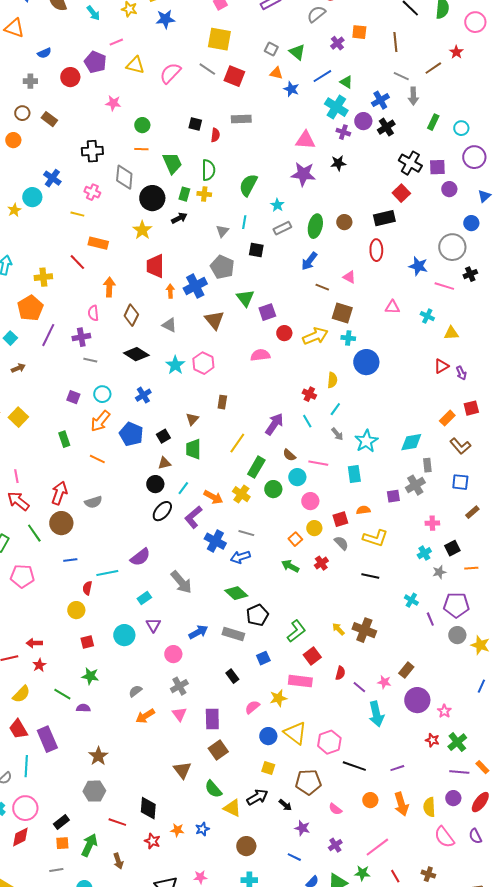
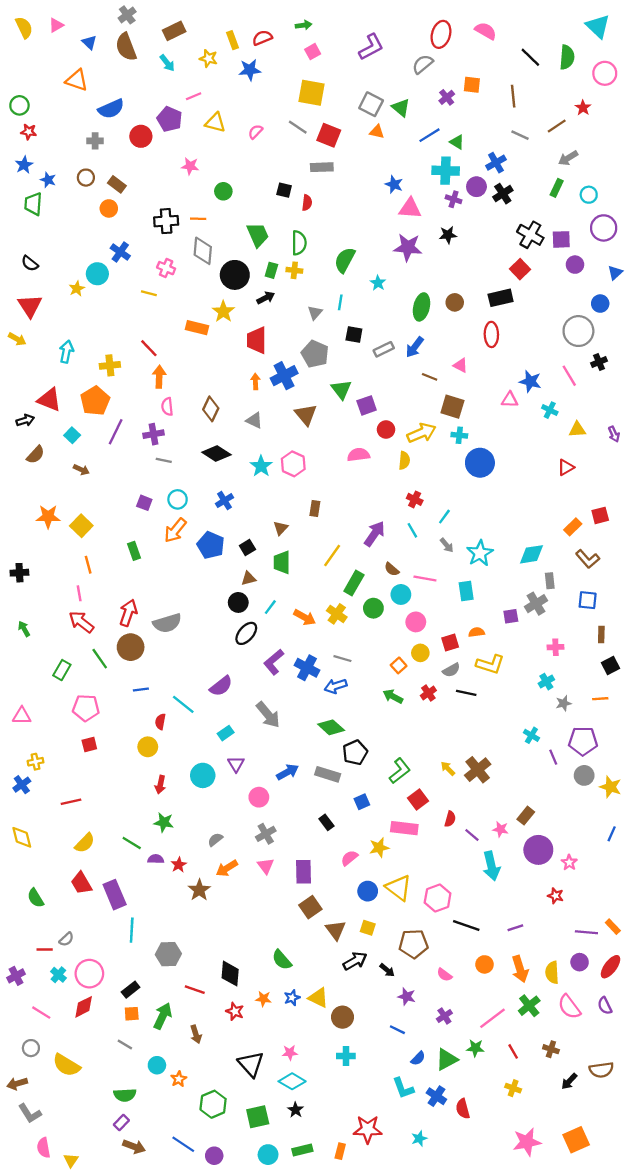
gray square: (271, 49) -> (371, 104), size x1.5
blue semicircle: (44, 53) -> (111, 109), size x1.6
pink semicircle: (170, 73) -> (255, 132), size x0.6
blue star: (291, 89) -> (394, 184), moved
gray arrow: (413, 96) -> (568, 158), moved, turned 60
cyan cross: (336, 107) -> (446, 171), turned -30
gray rectangle: (241, 119) -> (322, 167), moved
orange circle: (13, 140) -> (109, 208), moved
orange line: (141, 149) -> (198, 219), moved
gray rectangle: (282, 228) -> (384, 349), moved
orange rectangle: (98, 243) -> (197, 328), moved
red trapezoid: (155, 266) -> (257, 340), moved
blue star: (418, 266) -> (530, 381), moved
pink line: (444, 286) -> (569, 376), turned 42
orange arrow: (109, 287) -> (159, 377), moved
brown arrow: (18, 368) -> (81, 470), turned 48
purple arrow: (461, 373) -> (614, 434), moved
yellow semicircle: (332, 380) -> (404, 460), moved
orange line: (97, 459) -> (88, 565), moved, turned 49
gray semicircle: (93, 502) -> (167, 623), size x1.4
brown rectangle: (472, 512) -> (601, 635), turned -48
purple L-shape: (193, 517) -> (274, 662), moved
gray semicircle: (341, 543) -> (451, 670), turned 105
black square: (452, 548) -> (610, 665), moved
cyan line: (107, 573) -> (183, 704), turned 50
black line: (370, 576) -> (466, 693), moved
brown cross: (364, 630) -> (478, 770), turned 30
red square: (87, 642) -> (89, 745), moved
red arrow: (34, 643) -> (160, 785), moved, turned -77
red star: (39, 665) -> (179, 865), moved
green cross: (457, 742) -> (529, 1006), moved
brown star: (98, 756) -> (199, 890), moved
cyan line: (26, 766) -> (132, 930), moved
brown triangle: (182, 770) -> (336, 930), moved
green semicircle: (213, 789) -> (282, 960), moved
yellow triangle: (232, 808) -> (318, 998), moved
gray line: (56, 870) -> (125, 1045), turned 40

